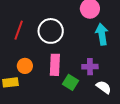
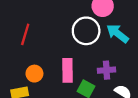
white circle: (51, 31) -> (86, 31), moved
cyan arrow: (102, 34) -> (118, 33), turned -40

